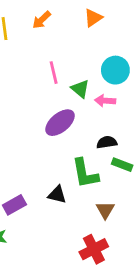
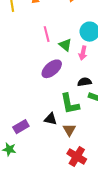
pink arrow: (105, 101) -> (83, 53), turned -80
brown triangle: (105, 210) -> (69, 130), moved
red cross: (94, 249) -> (77, 156), turned -30

